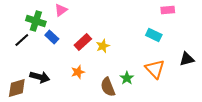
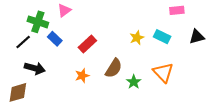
yellow star: (103, 46) -> (137, 38), moved
black triangle: (187, 59) -> (197, 37), moved
black arrow: (40, 77) -> (35, 68), moved
brown semicircle: (108, 87) -> (114, 68), moved, turned -126

